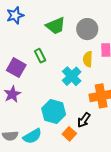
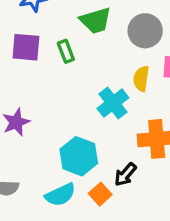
green rectangle: (40, 56) -> (66, 51), moved
purple square: (16, 68) -> (26, 47), moved, turned -30
cyan semicircle: (32, 136) -> (60, 195), moved

